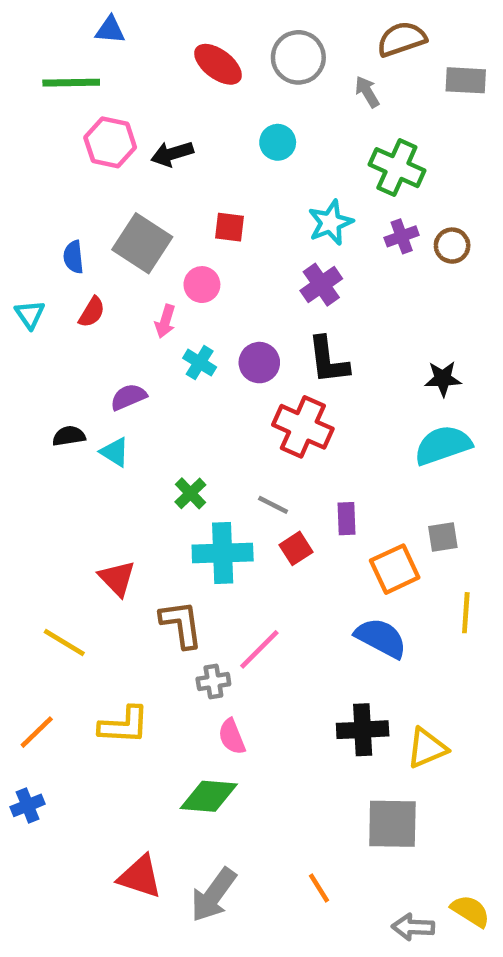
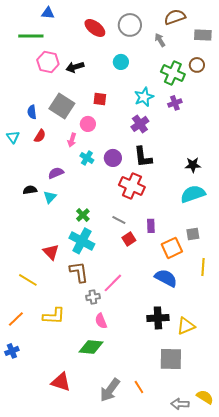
brown circle: (452, 246) -> (197, 65), moved
cyan triangle: (115, 452) -> (50, 197), turned 40
cyan cross: (223, 553) -> (82, 241), moved, turned 30
gray arrow: (213, 895) -> (110, 390), moved

